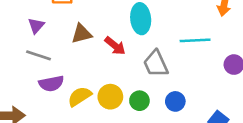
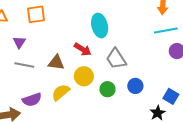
brown triangle: (82, 34) -> (56, 63), moved, turned 30
cyan line: (195, 40) -> (166, 31), moved
purple semicircle: (51, 84) -> (32, 100), moved
yellow circle: (110, 97) -> (84, 76), moved

